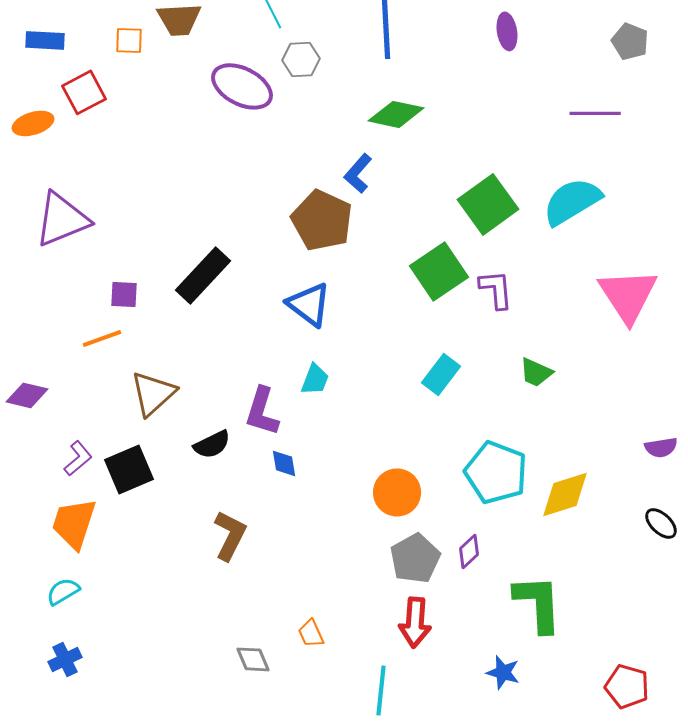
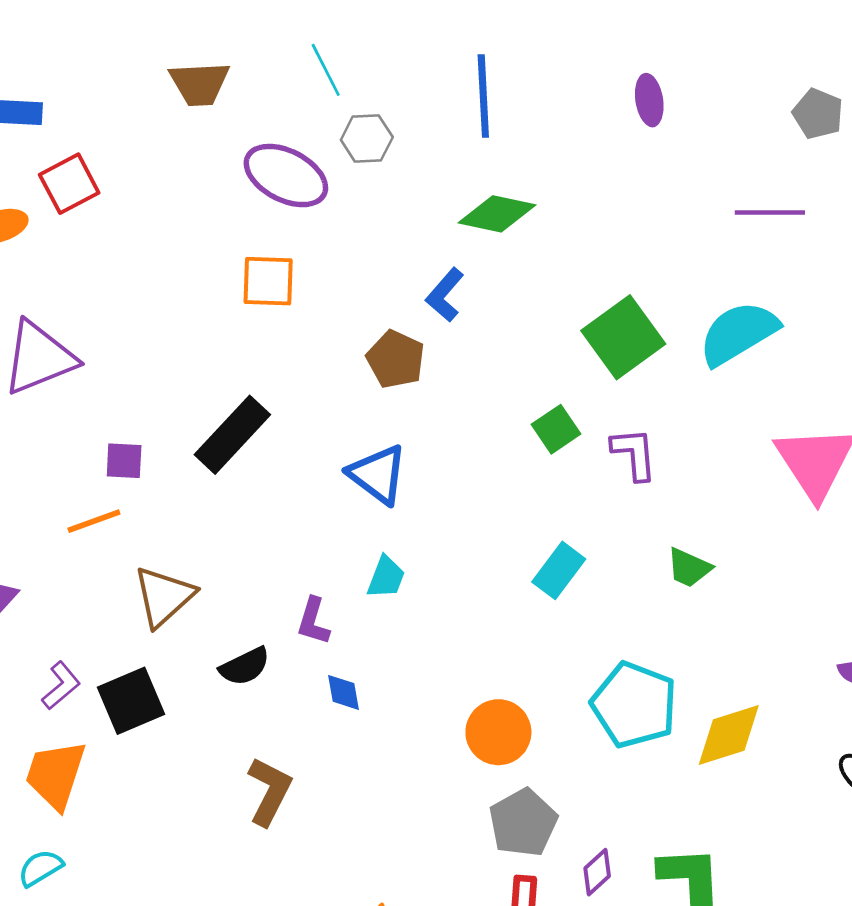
orange square: (129, 40) -> (268, 281), moved, size x1.4
brown pentagon: (322, 220) -> (396, 359), size x0.7
green square: (439, 271) -> (556, 429), size x0.6
purple L-shape: (262, 411) -> (313, 621), size x0.7
purple diamond: (469, 551) -> (597, 872), moved

